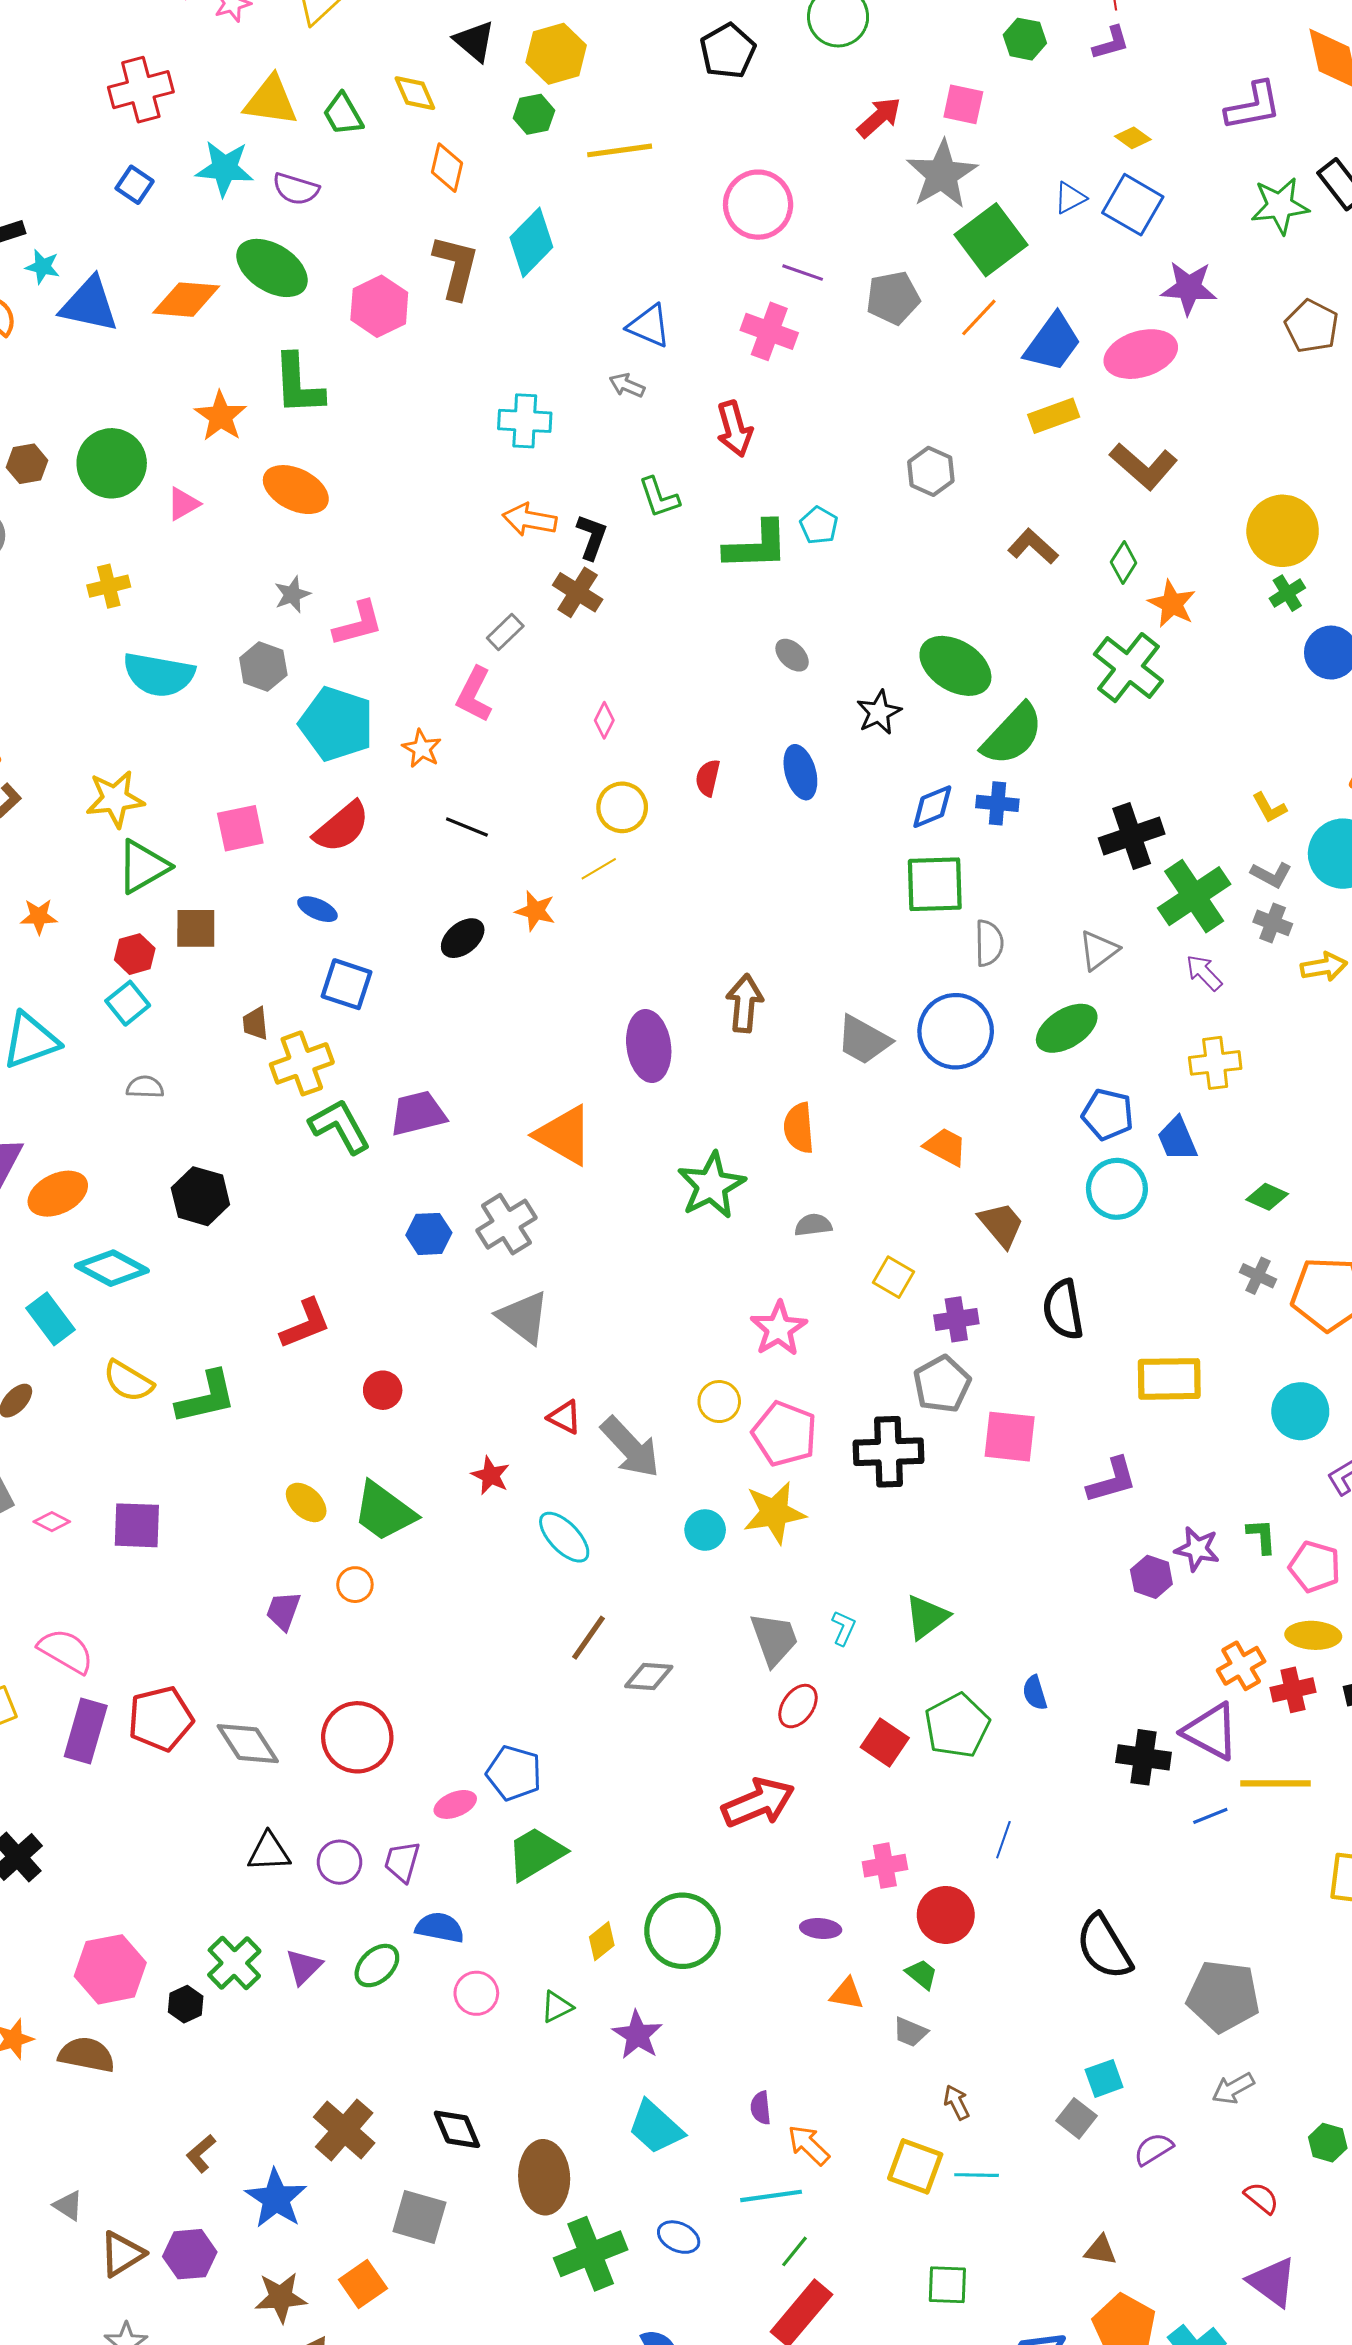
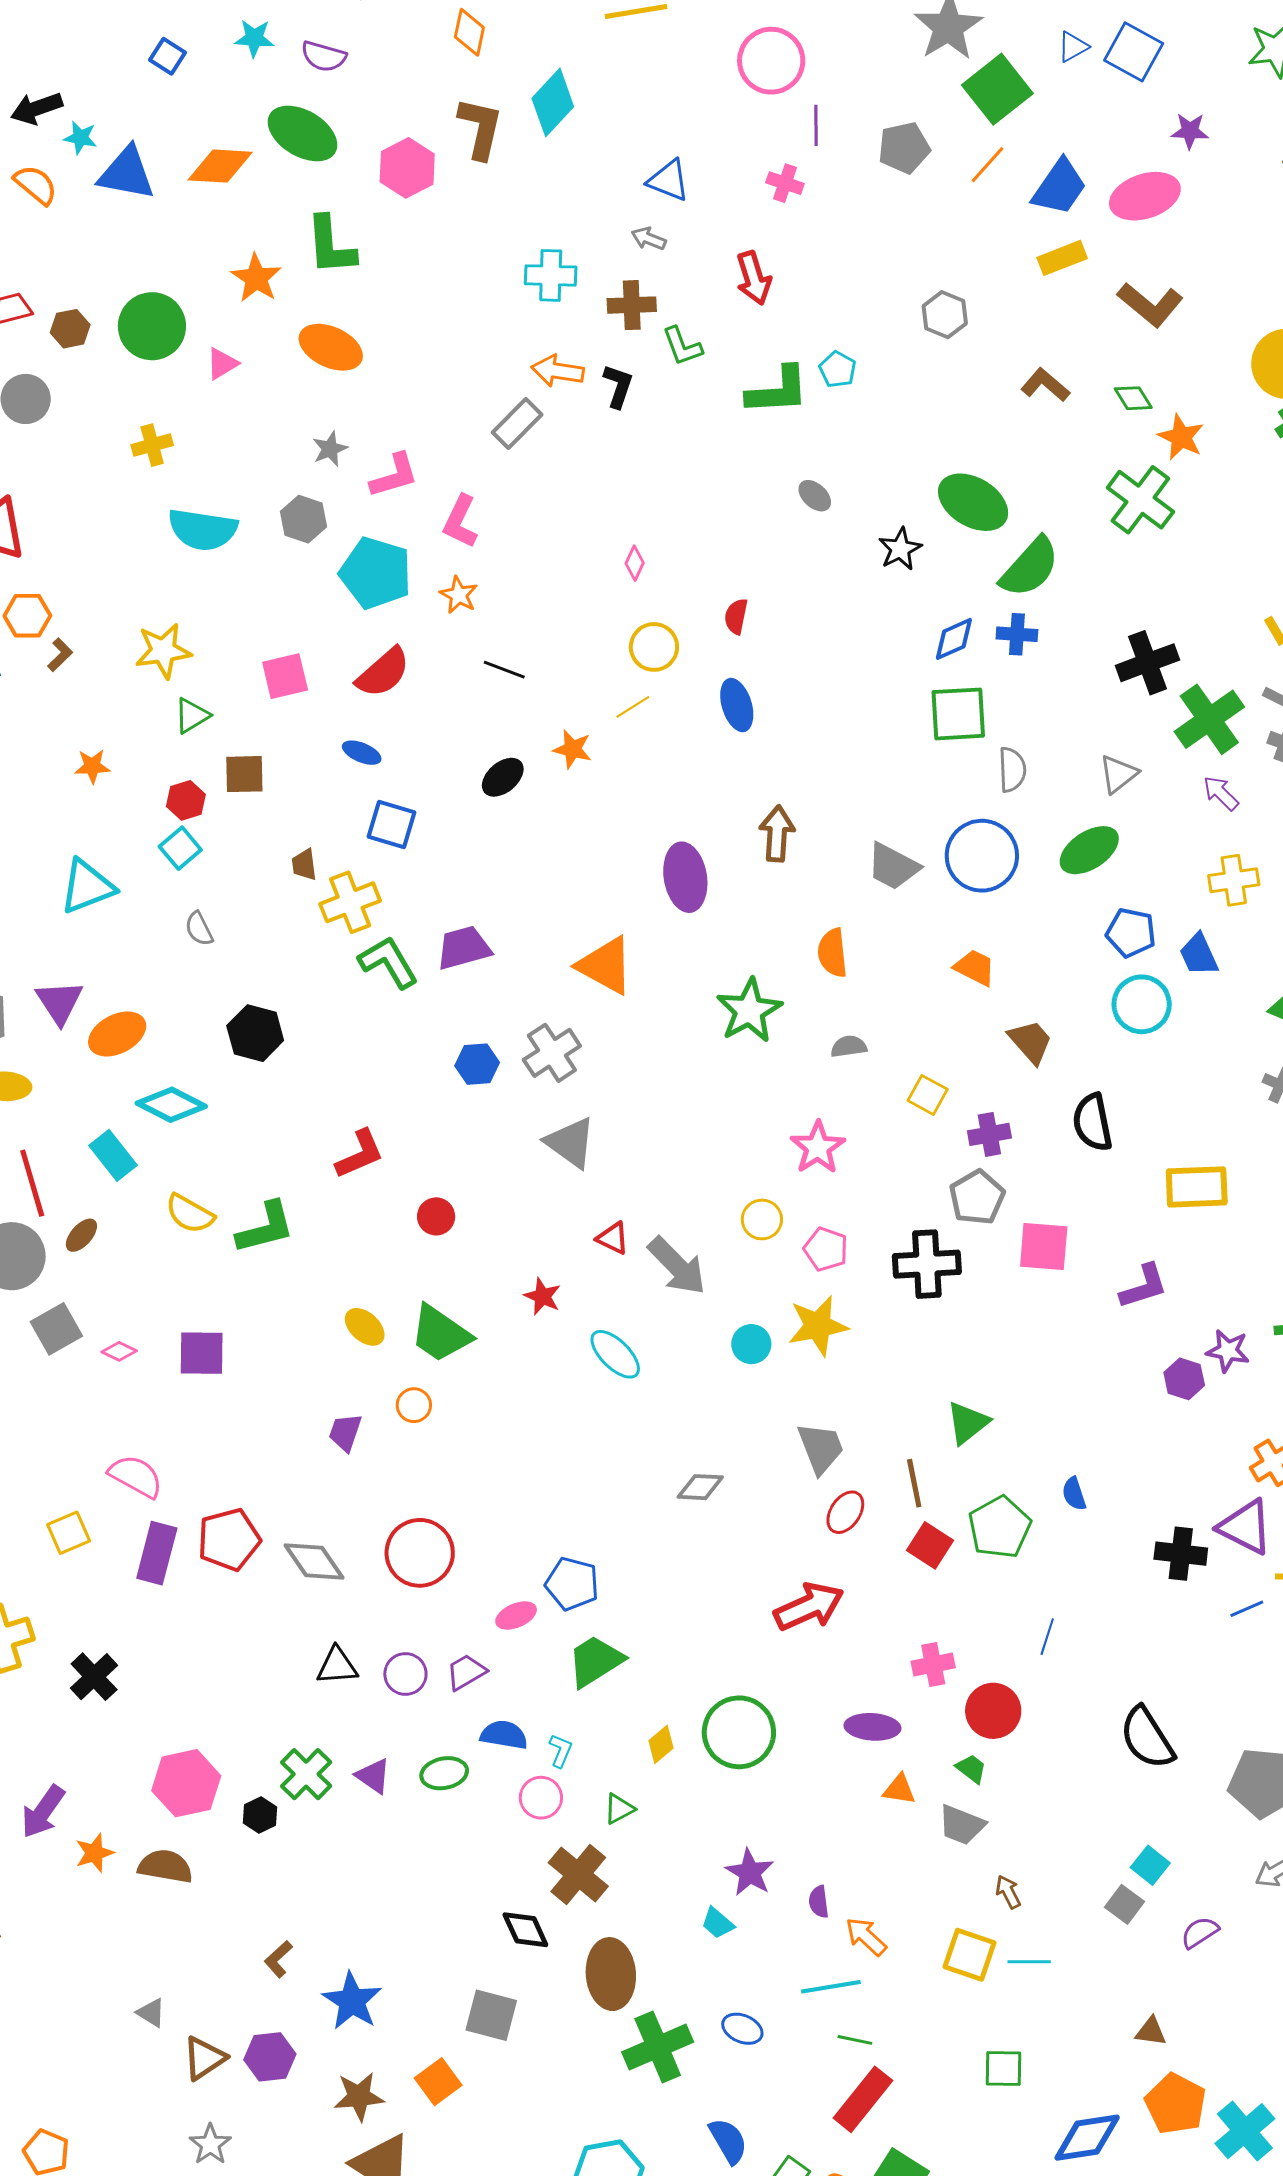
cyan star: (225, 168) -> (254, 38), size x0.7
purple line: (803, 273) -> (816, 125), turned 72
purple star: (1189, 288) -> (1190, 131), size x0.7
pink cross: (769, 331) -> (785, 183), size x0.7
green diamond: (1124, 562) -> (1133, 398), turned -63
brown cross: (578, 592) -> (632, 305), moved, turned -33
gray rectangle: (505, 632) -> (517, 423), moved, size x1.4
pink L-shape: (474, 694) -> (460, 522), moved
blue ellipse: (800, 772) -> (737, 705), moved
green triangle: (143, 867) -> (192, 716), size x0.7
gray semicircle: (145, 1087) -> (199, 929), turned -117
pink pentagon: (785, 1434) -> (826, 1249), size x0.7
cyan L-shape: (844, 1628) -> (561, 1751), moved
brown line: (589, 1638) -> (914, 1483), moved, turned -45
purple trapezoid: (402, 1862) -> (466, 1672), turned 45
purple ellipse: (821, 1928) -> (872, 1727), size x1.4
green ellipse: (377, 1966) -> (444, 1773), turned 33
purple triangle: (304, 1967) -> (373, 1776), turned -39
gray trapezoid: (910, 2032) -> (962, 1825), size x1.4
purple star: (637, 2035) -> (750, 1873), moved
cyan square: (1104, 2078) -> (1150, 1865), turned -30
cyan trapezoid: (656, 2127) -> (718, 1923), size x0.6
brown cross: (344, 2130) -> (578, 1875), moved
green line: (794, 2251) -> (855, 2040), turned 64

